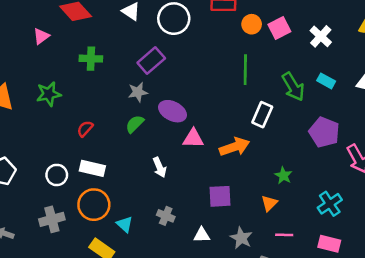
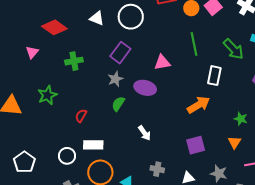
pink triangle: (193, 138) -> (162, 62), moved

